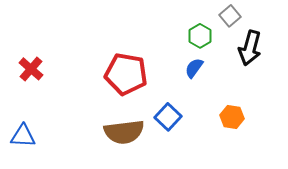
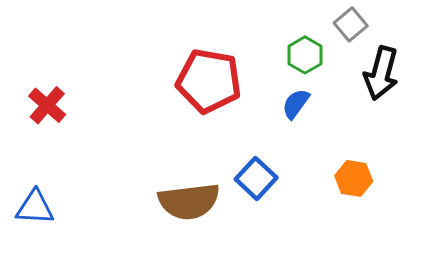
red pentagon: (126, 74) -> (209, 81), moved

